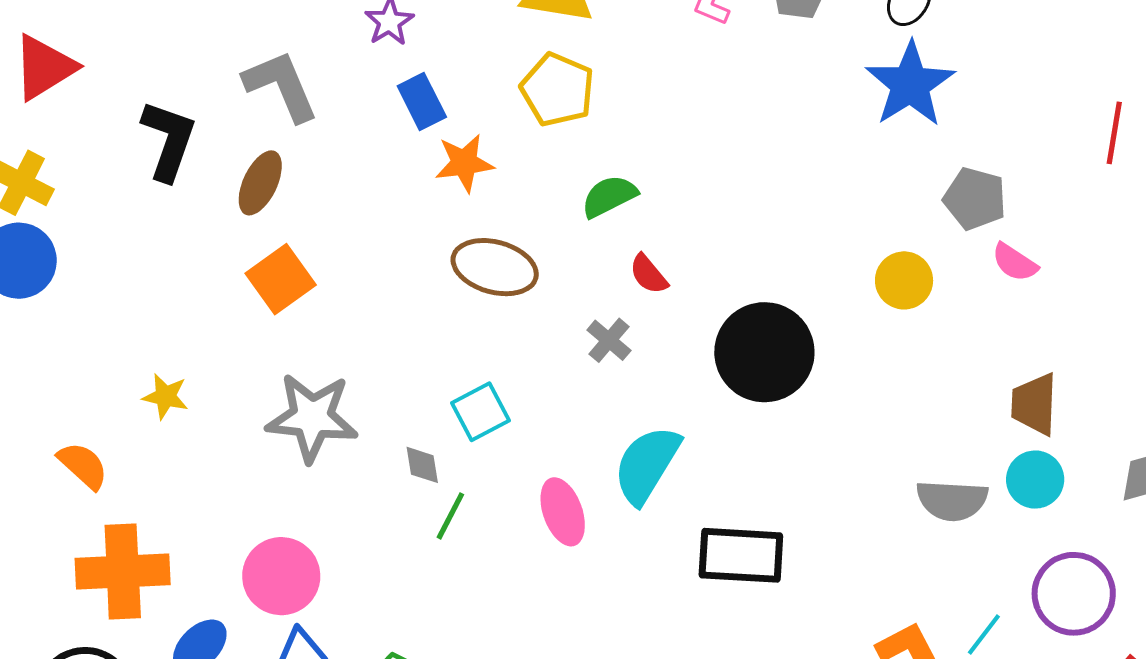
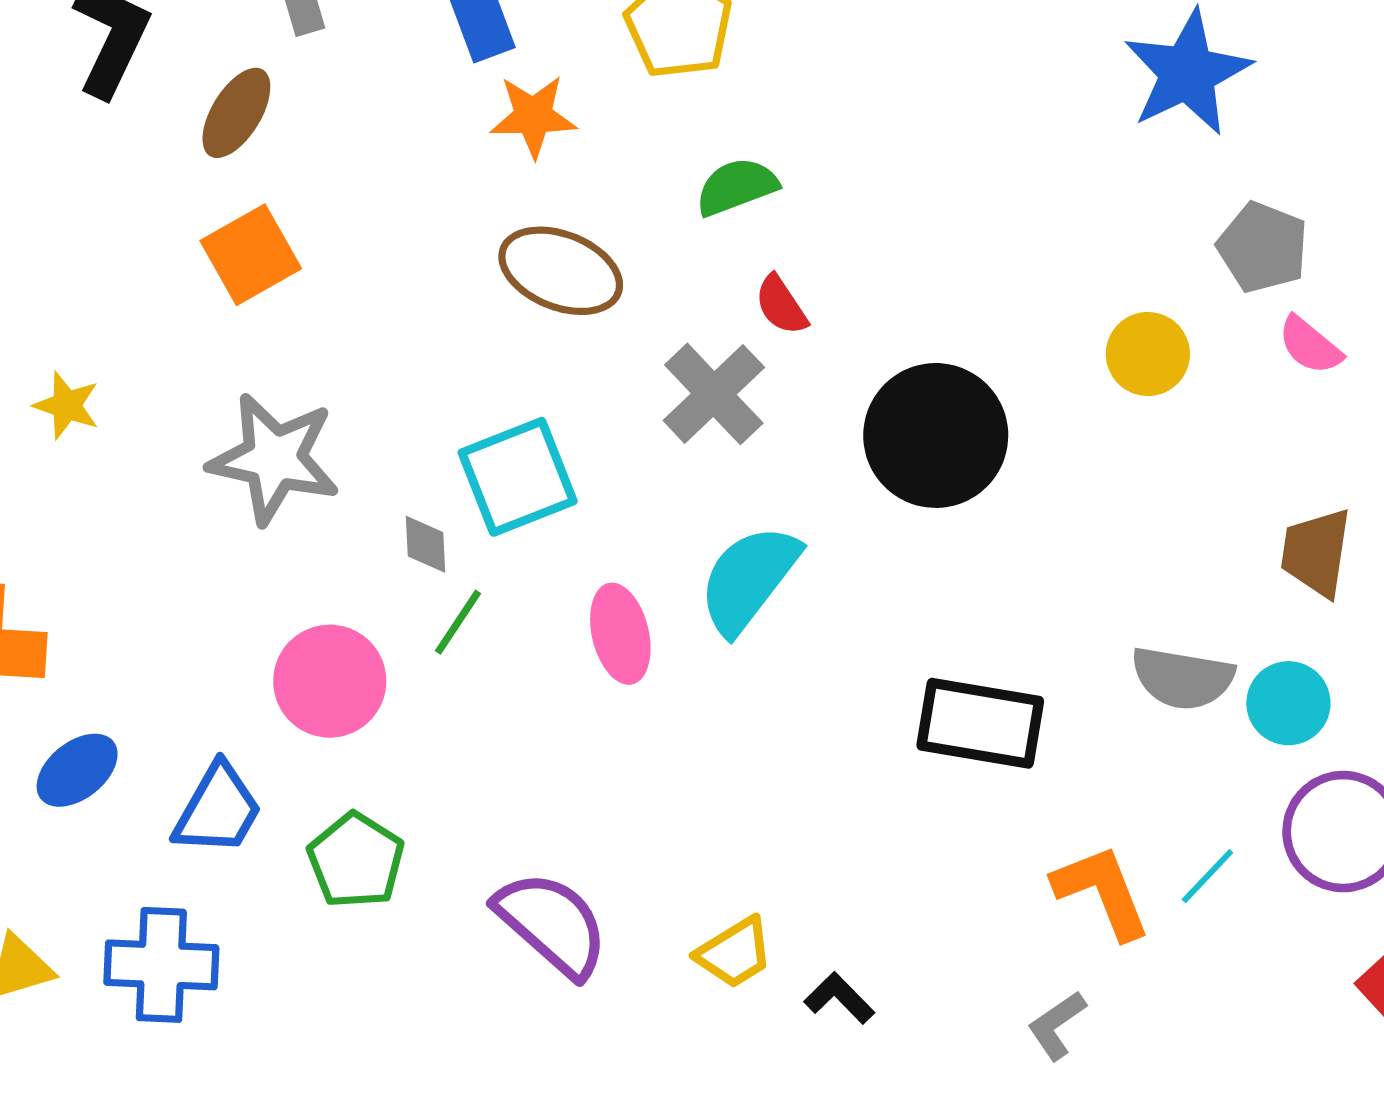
gray cross: (609, 340) -> (714, 394), size x1.6
cyan square: (480, 412) -> (518, 477), size x1.4
cyan circle: (1035, 480) -> (1288, 703), moved
black rectangle: (741, 555) -> (980, 723), moved
pink circle: (281, 576) -> (330, 681), moved

